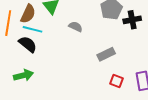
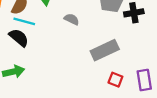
gray rectangle: (106, 54) -> (105, 50), size x1.4

